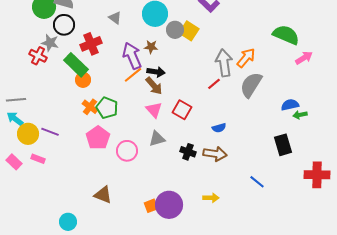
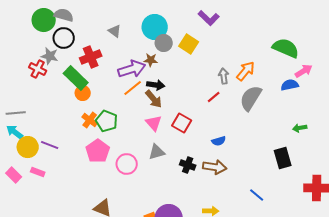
gray circle: (175, 30) -> (164, 43), moved
purple arrow: (132, 56) -> (132, 69), turned 96
gray arrow: (224, 63) -> (224, 76), size x0.6
blue semicircle: (290, 105) -> (290, 85), moved

